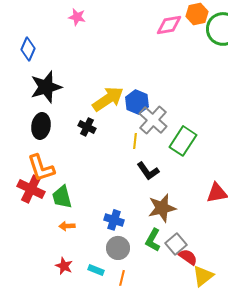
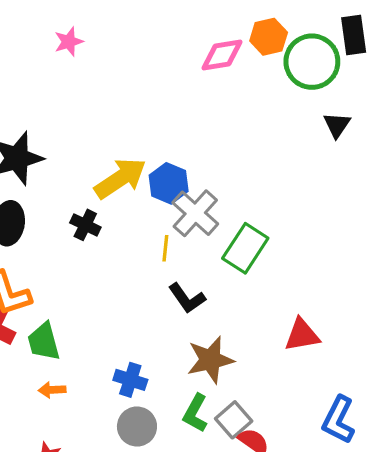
pink star: (77, 17) -> (69, 42), turned -30

